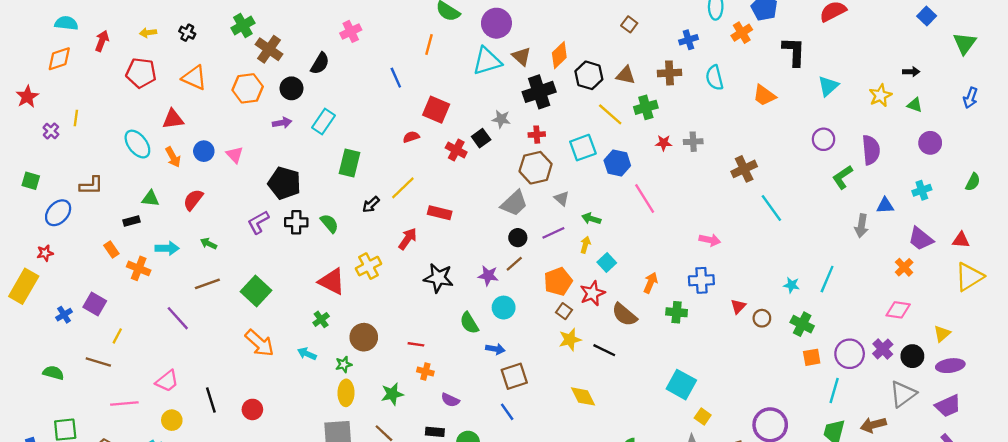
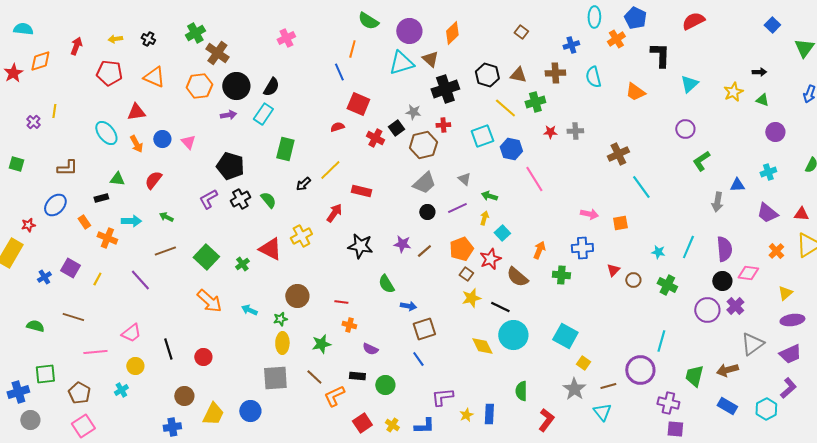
cyan semicircle: (66, 23) -> (23, 29), moved
orange diamond: (559, 55) -> (452, 33), moved
black semicircle: (320, 63) -> (271, 87), moved
blue line: (396, 78) -> (339, 72), moved
black circle: (291, 88) -> (236, 86), size x1.4
red star: (27, 97) -> (13, 73), moved
purple semicircle: (871, 150) -> (724, 249), moved
brown hexagon: (536, 168) -> (423, 145), moved
blue ellipse: (58, 213) -> (55, 205), moved
black cross: (296, 222) -> (240, 199), turned -30
brown line: (514, 264) -> (424, 251), moved
orange cross: (904, 267) -> (776, 251), moved
cyan circle: (504, 308) -> (513, 335), moved, size x1.5
green cross: (321, 319) -> (242, 264), moved
yellow line: (117, 336) -> (97, 279), moved
black circle: (912, 356) -> (722, 281), moved
orange square: (812, 357) -> (620, 223), moved
cyan line: (834, 390) -> (661, 341), moved

